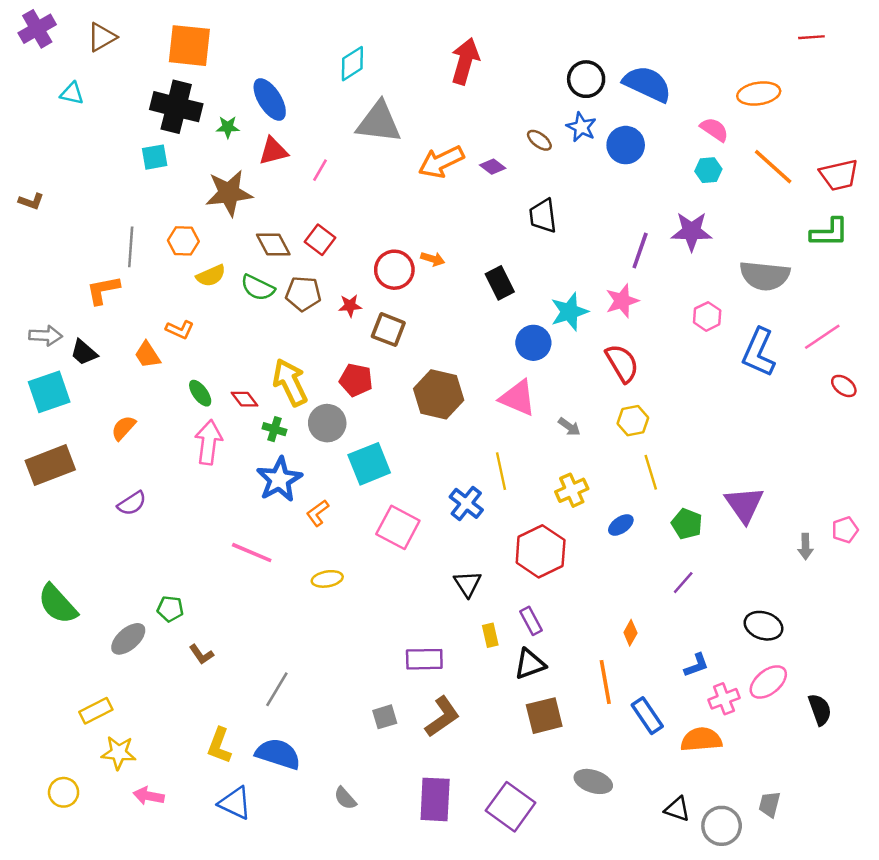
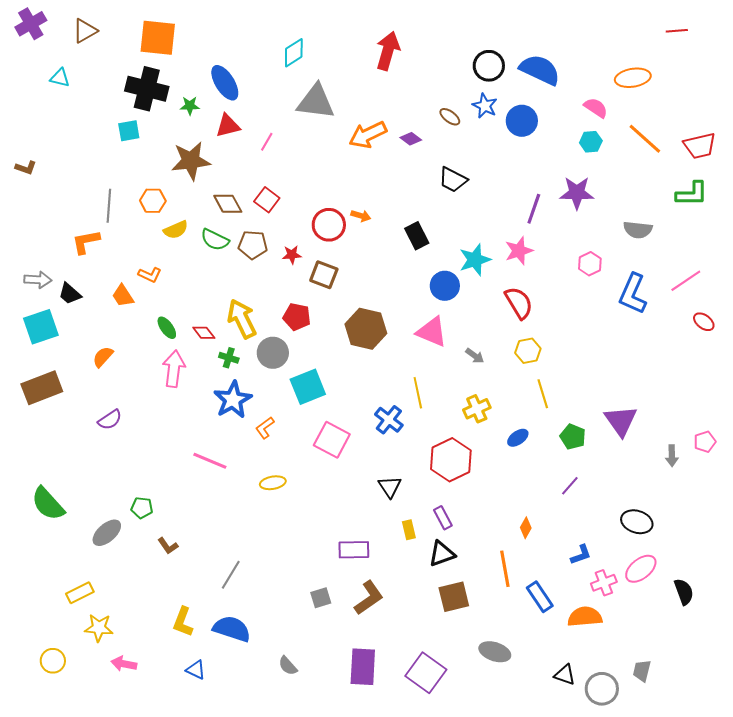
black trapezoid: (543, 216) -> (453, 180), turned -56
gray semicircle: (765, 276) -> (638, 230), size x0.7
blue triangle: (235, 803) -> (196, 670), size x0.7

